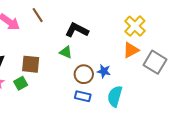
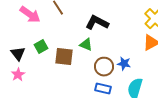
brown square: (31, 64) -> (64, 57), moved
green square: (21, 83) -> (41, 47), moved

